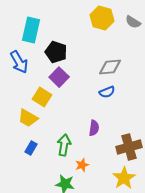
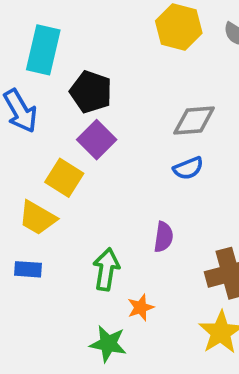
blue rectangle: (31, 148) -> (28, 269), moved, turned 64

